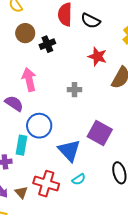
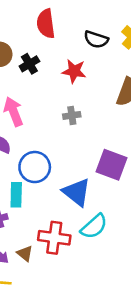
black semicircle: (91, 21) -> (96, 39), moved
red star: (97, 56) -> (74, 71), moved
cyan semicircle: (79, 179) -> (94, 226), size x1.6

